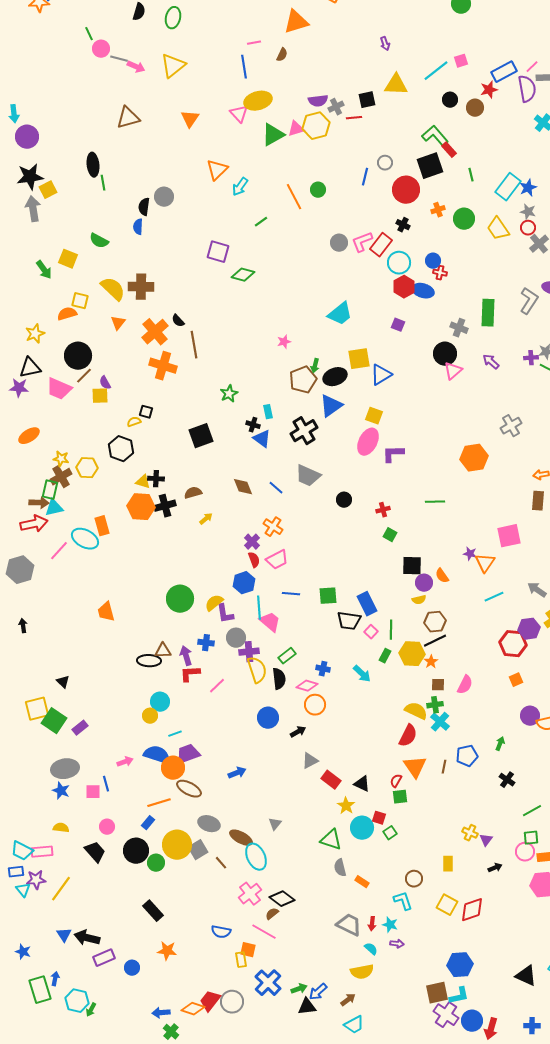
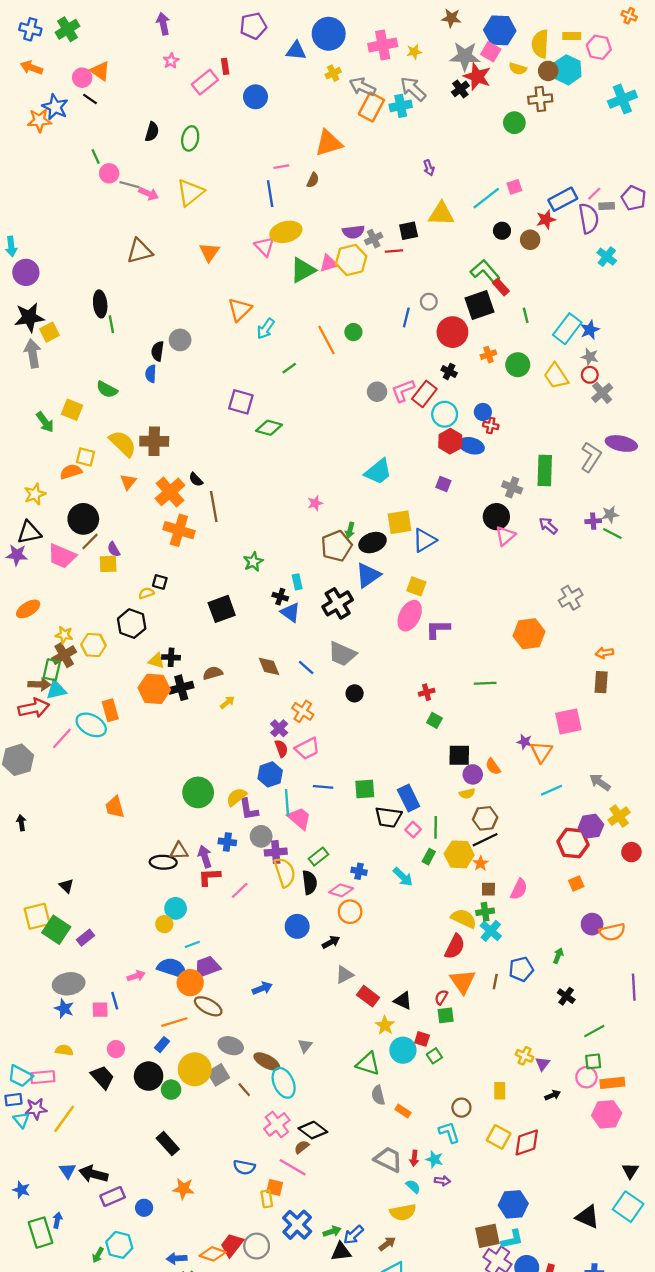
black circle: (344, 500) -> (355, 693), moved
cyan hexagon: (77, 1001) -> (119, 1245), moved

